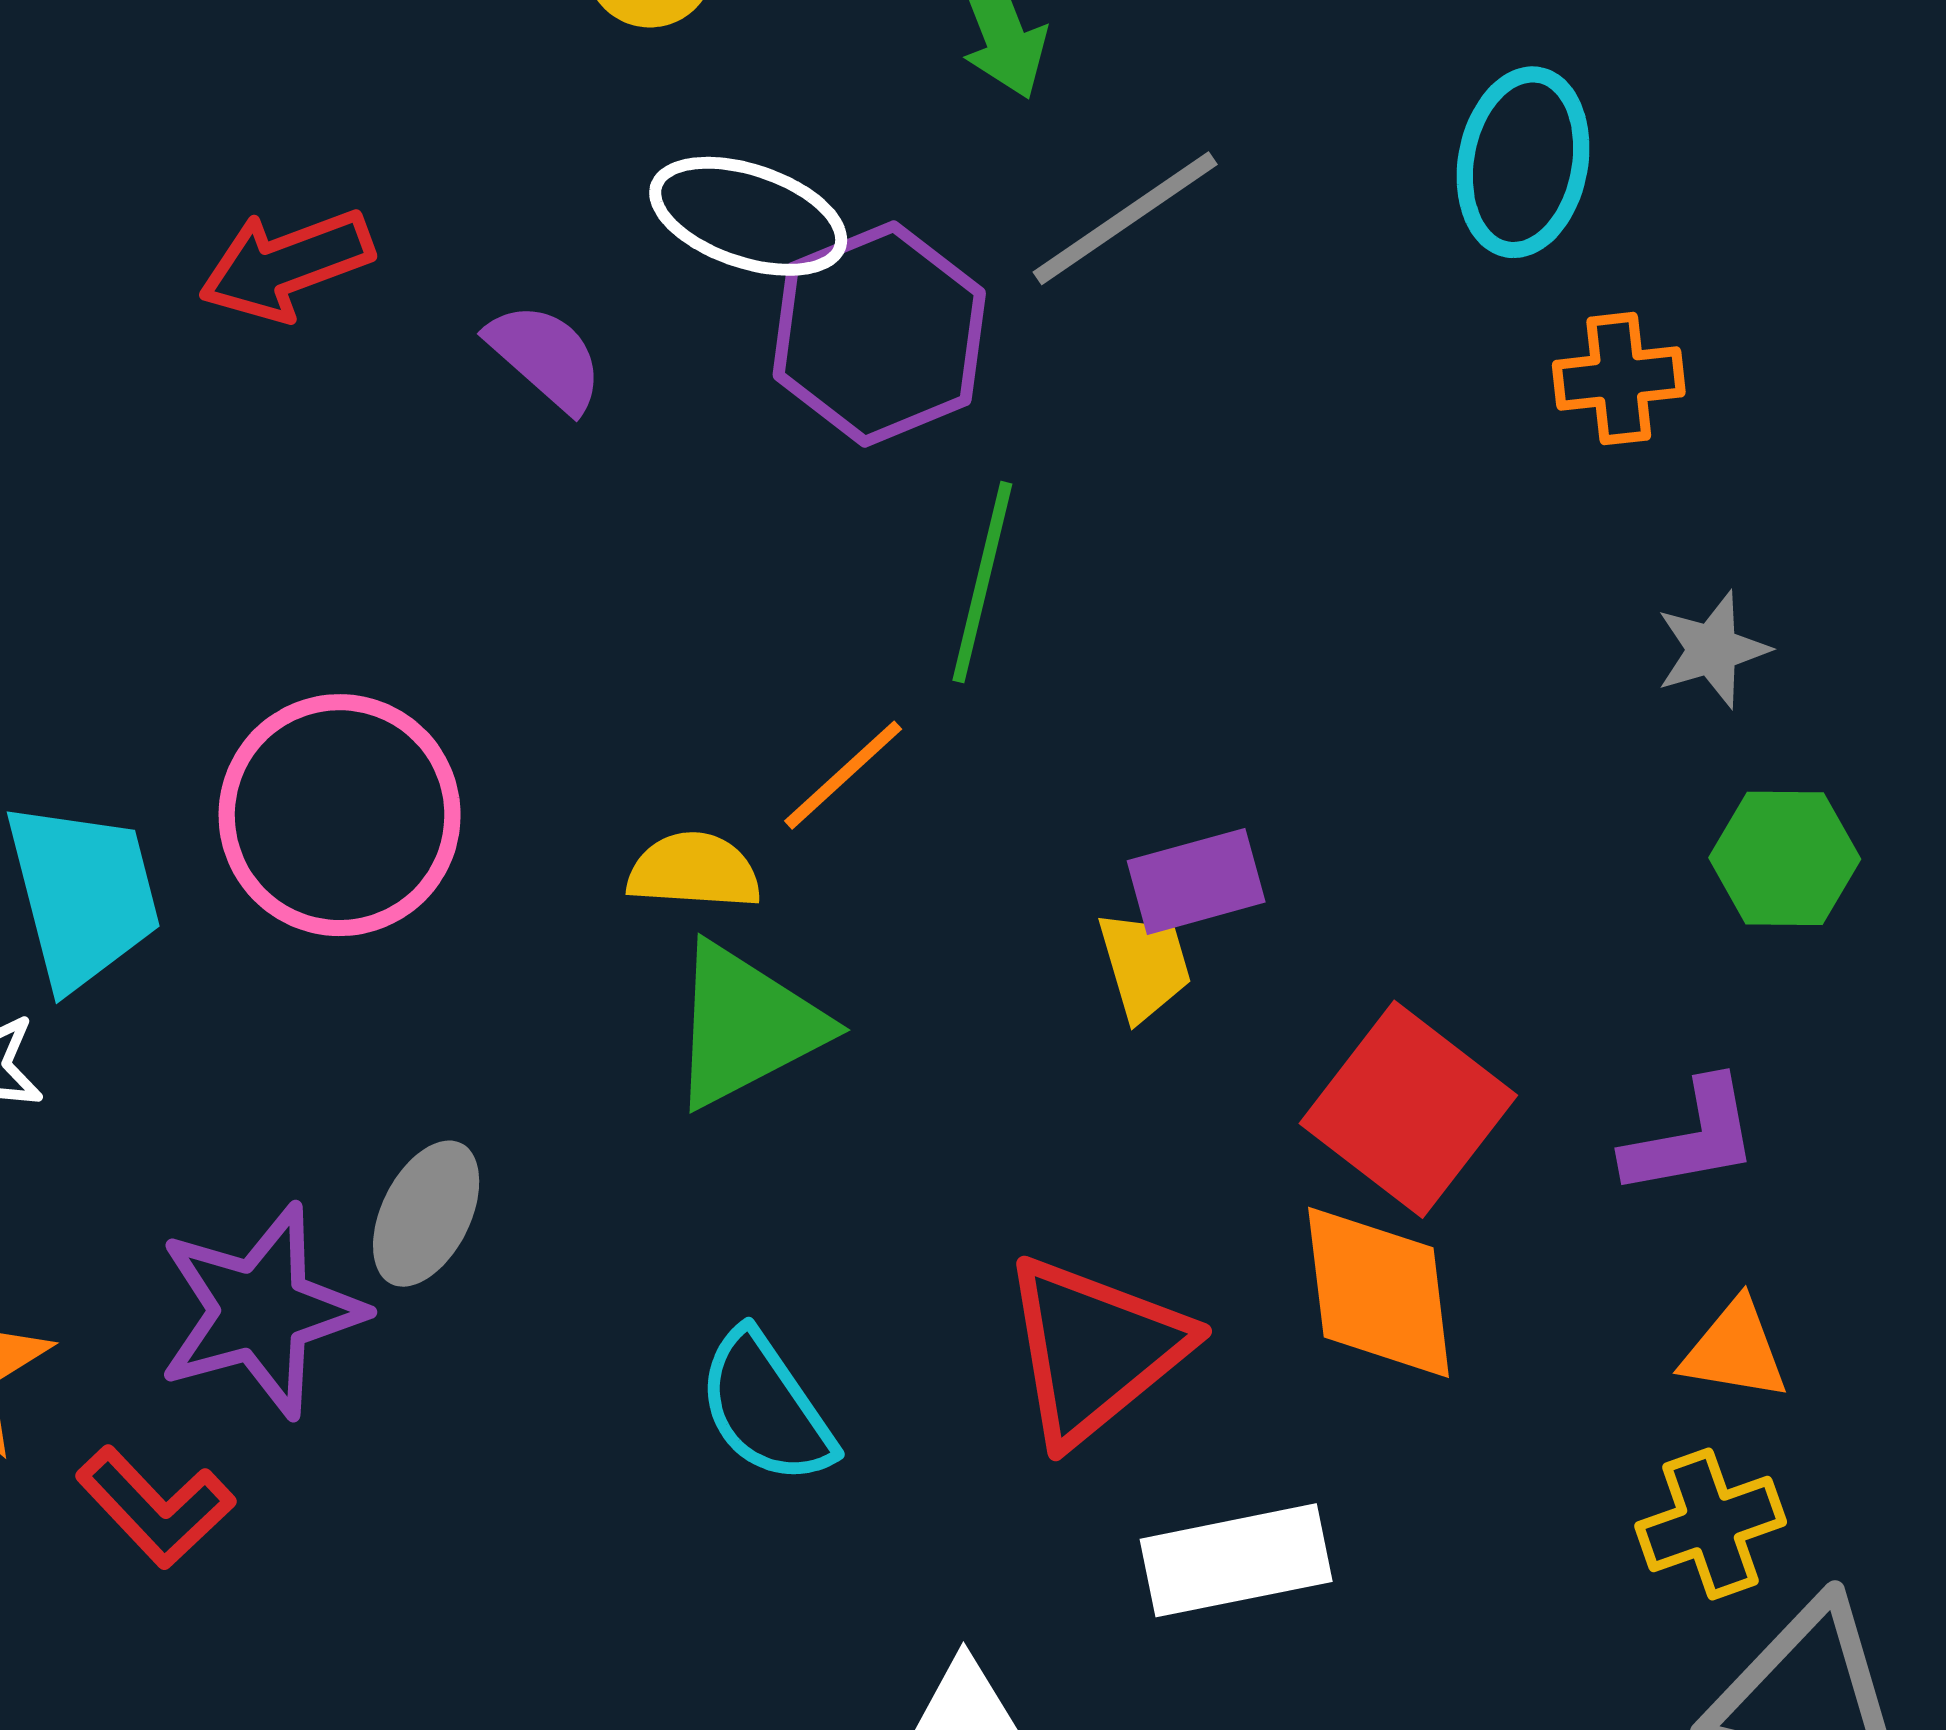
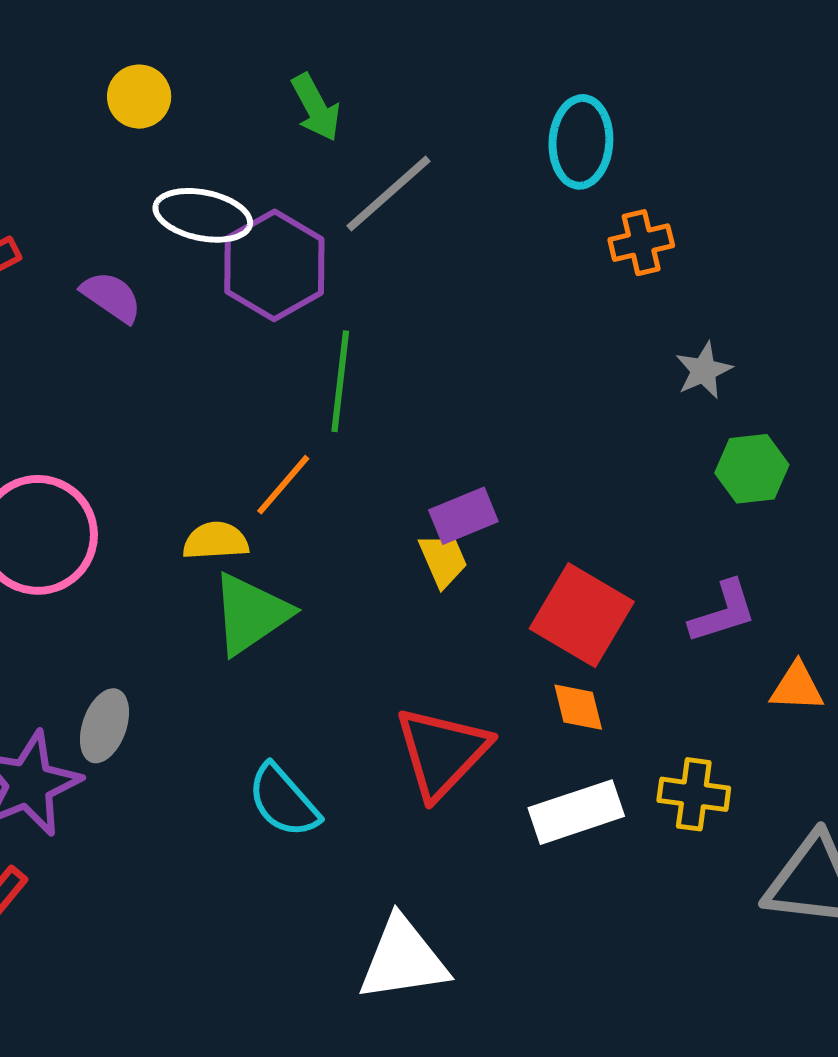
orange diamond: (1379, 1292) -> (578, 707), size x0.6
orange triangle: (1735, 1350) -> (797, 687), moved
yellow cross: (1711, 1524) -> (694, 794), moved, turned 34
white rectangle: (1236, 1560) -> (576, 812), moved

